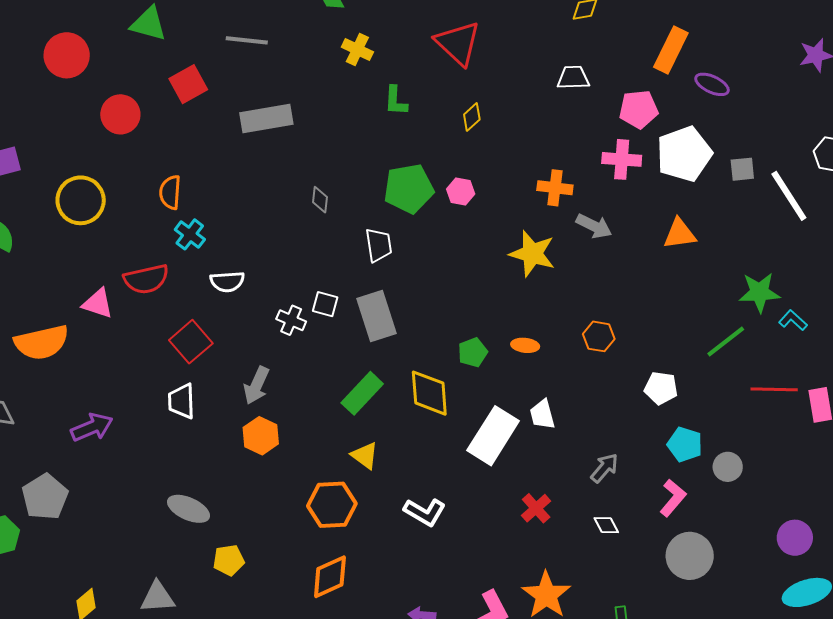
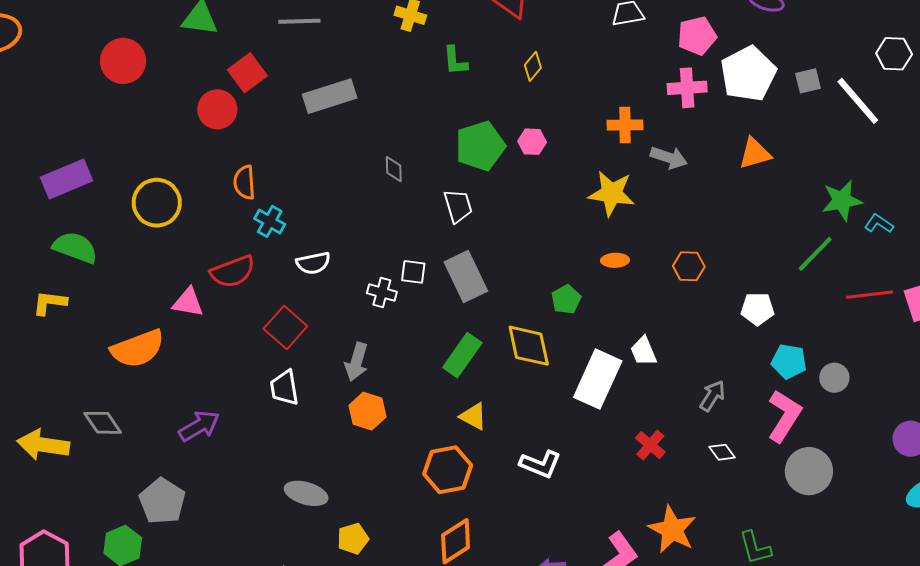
red circle: (120, 114) -> (217, 109), moved
orange ellipse: (525, 345) -> (615, 260), moved
pink L-shape: (673, 498) -> (784, 416), size x1.4

